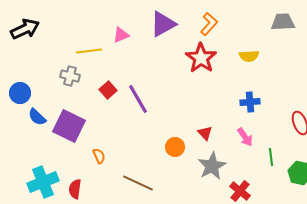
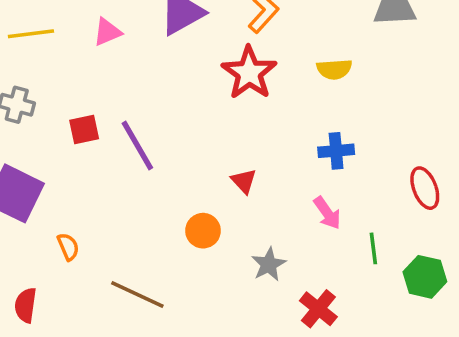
yellow line: (89, 51) -> (31, 34), moved
red square: (108, 90) -> (84, 130), turned 30
red triangle: (205, 133) -> (244, 181), moved
gray star: (212, 166) -> (269, 264), size x0.7

